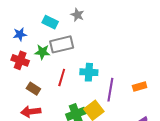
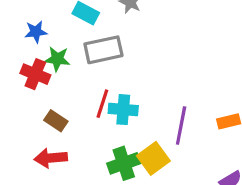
green star: (42, 52) -> (57, 59), moved
cyan cross: (89, 72) -> (123, 110), moved

